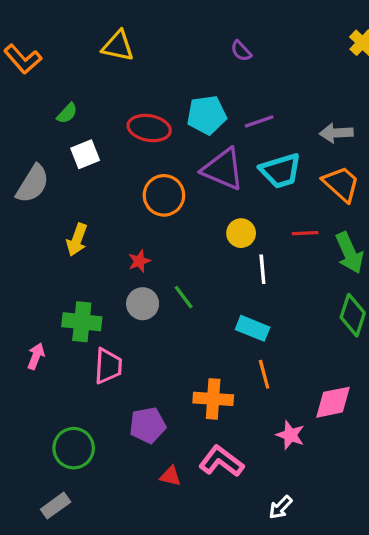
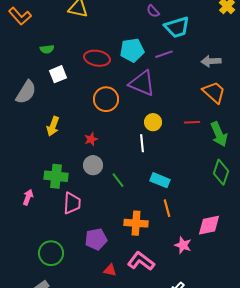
green semicircle: (67, 113) -> (47, 49), turned 40
cyan trapezoid: (280, 171) -> (177, 27), moved
white line: (262, 269) -> (142, 143), moved
green line: (184, 297) -> (118, 180), moved

